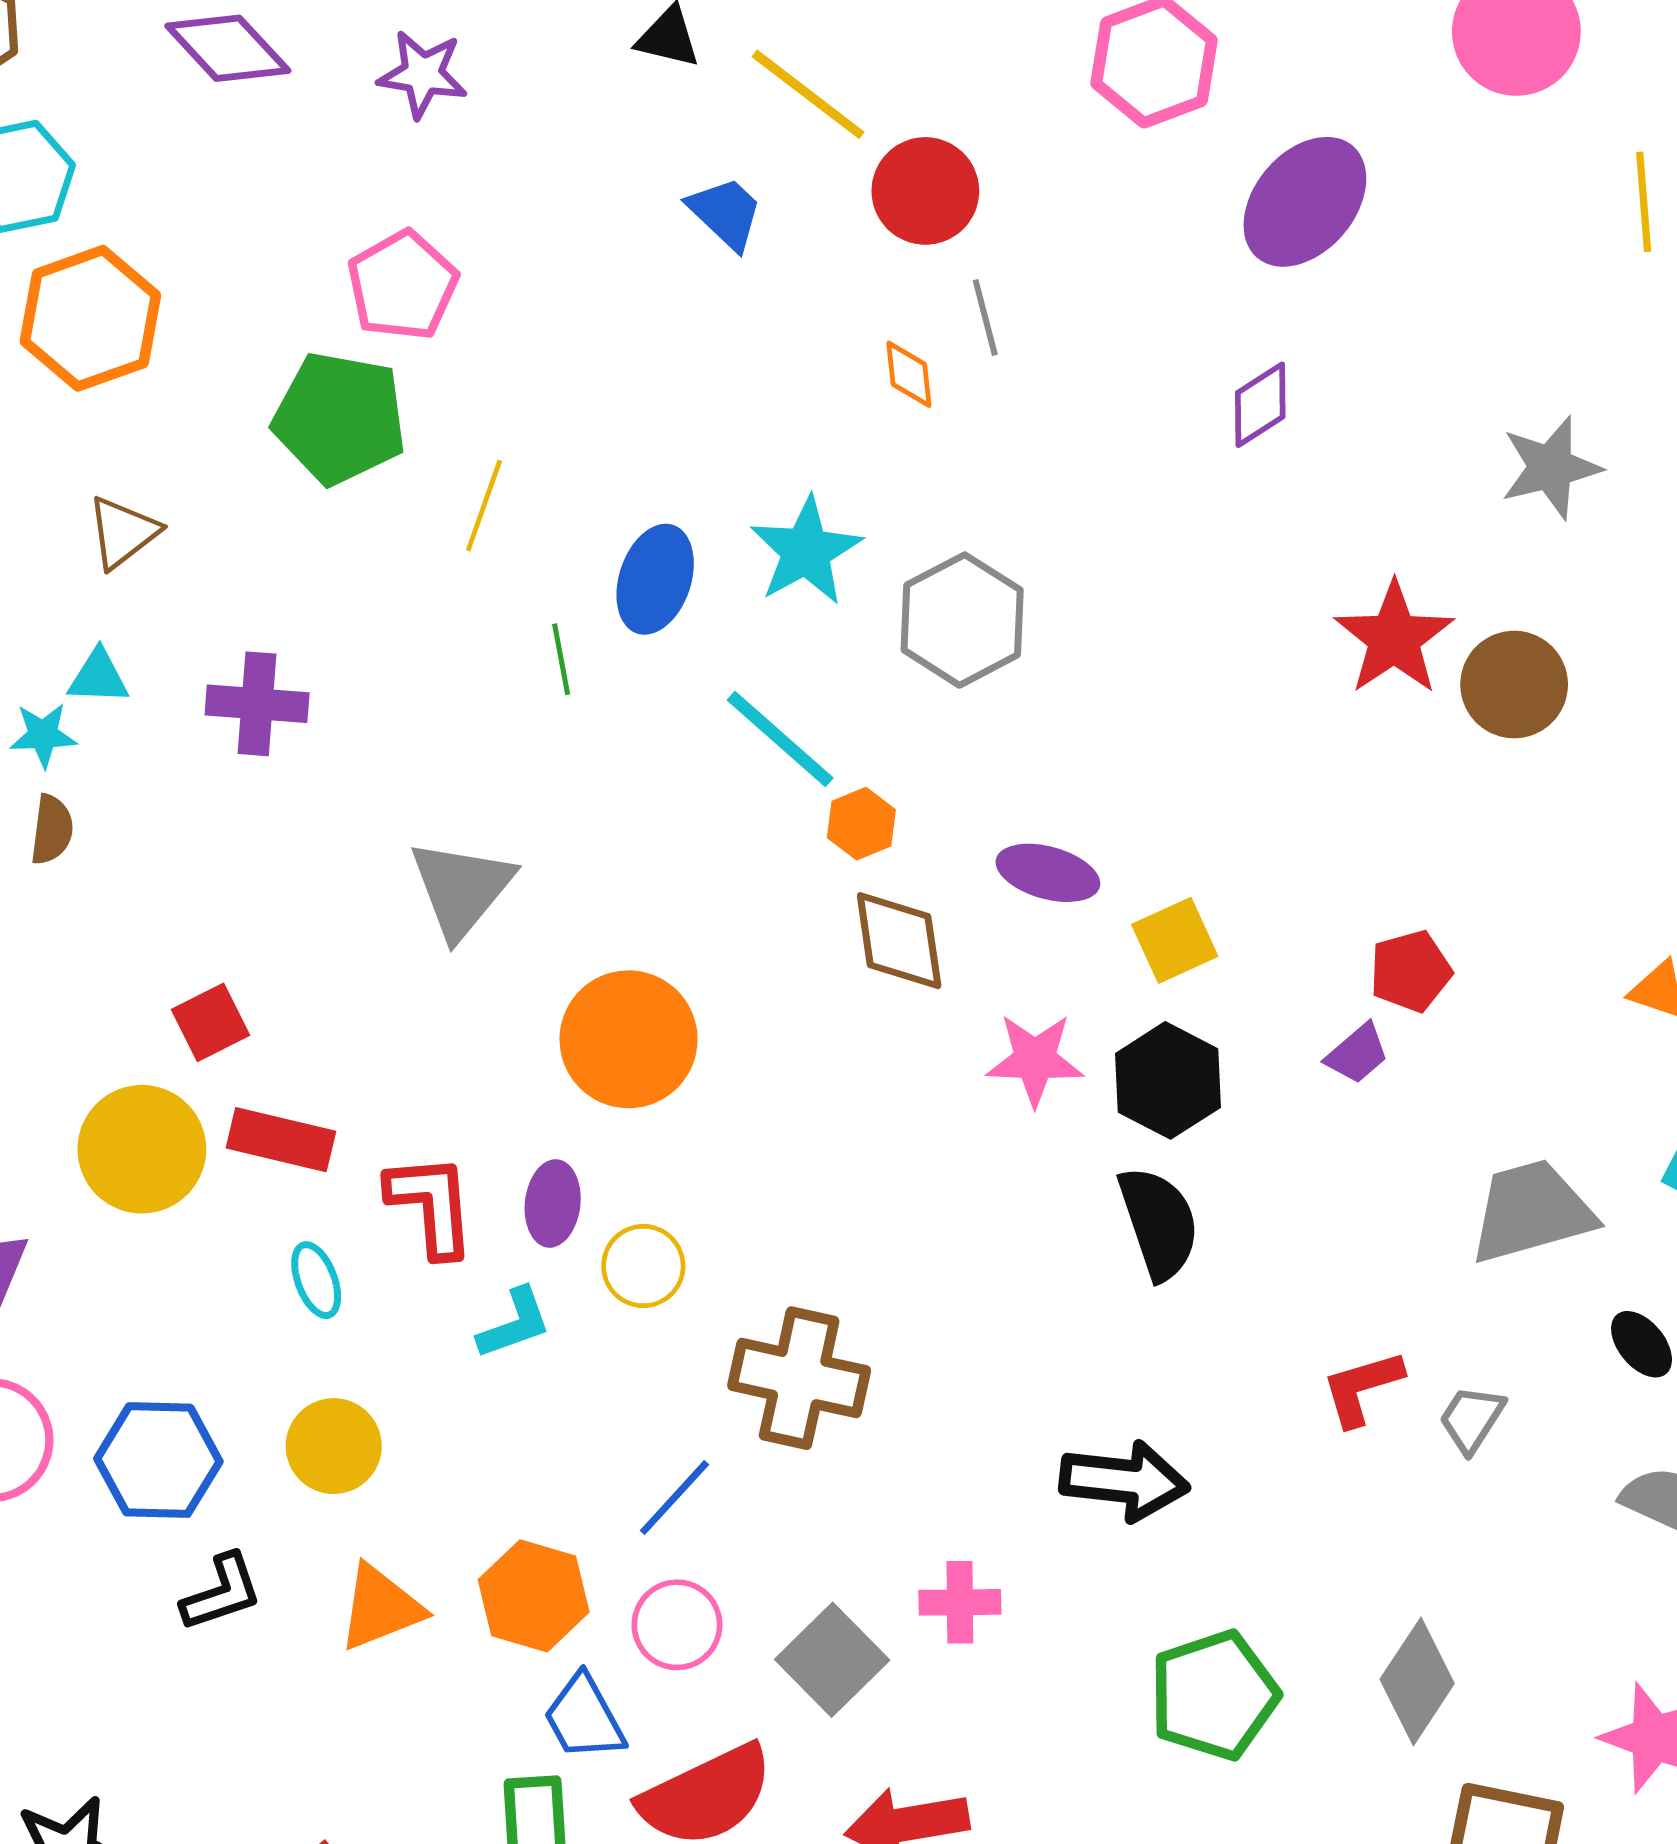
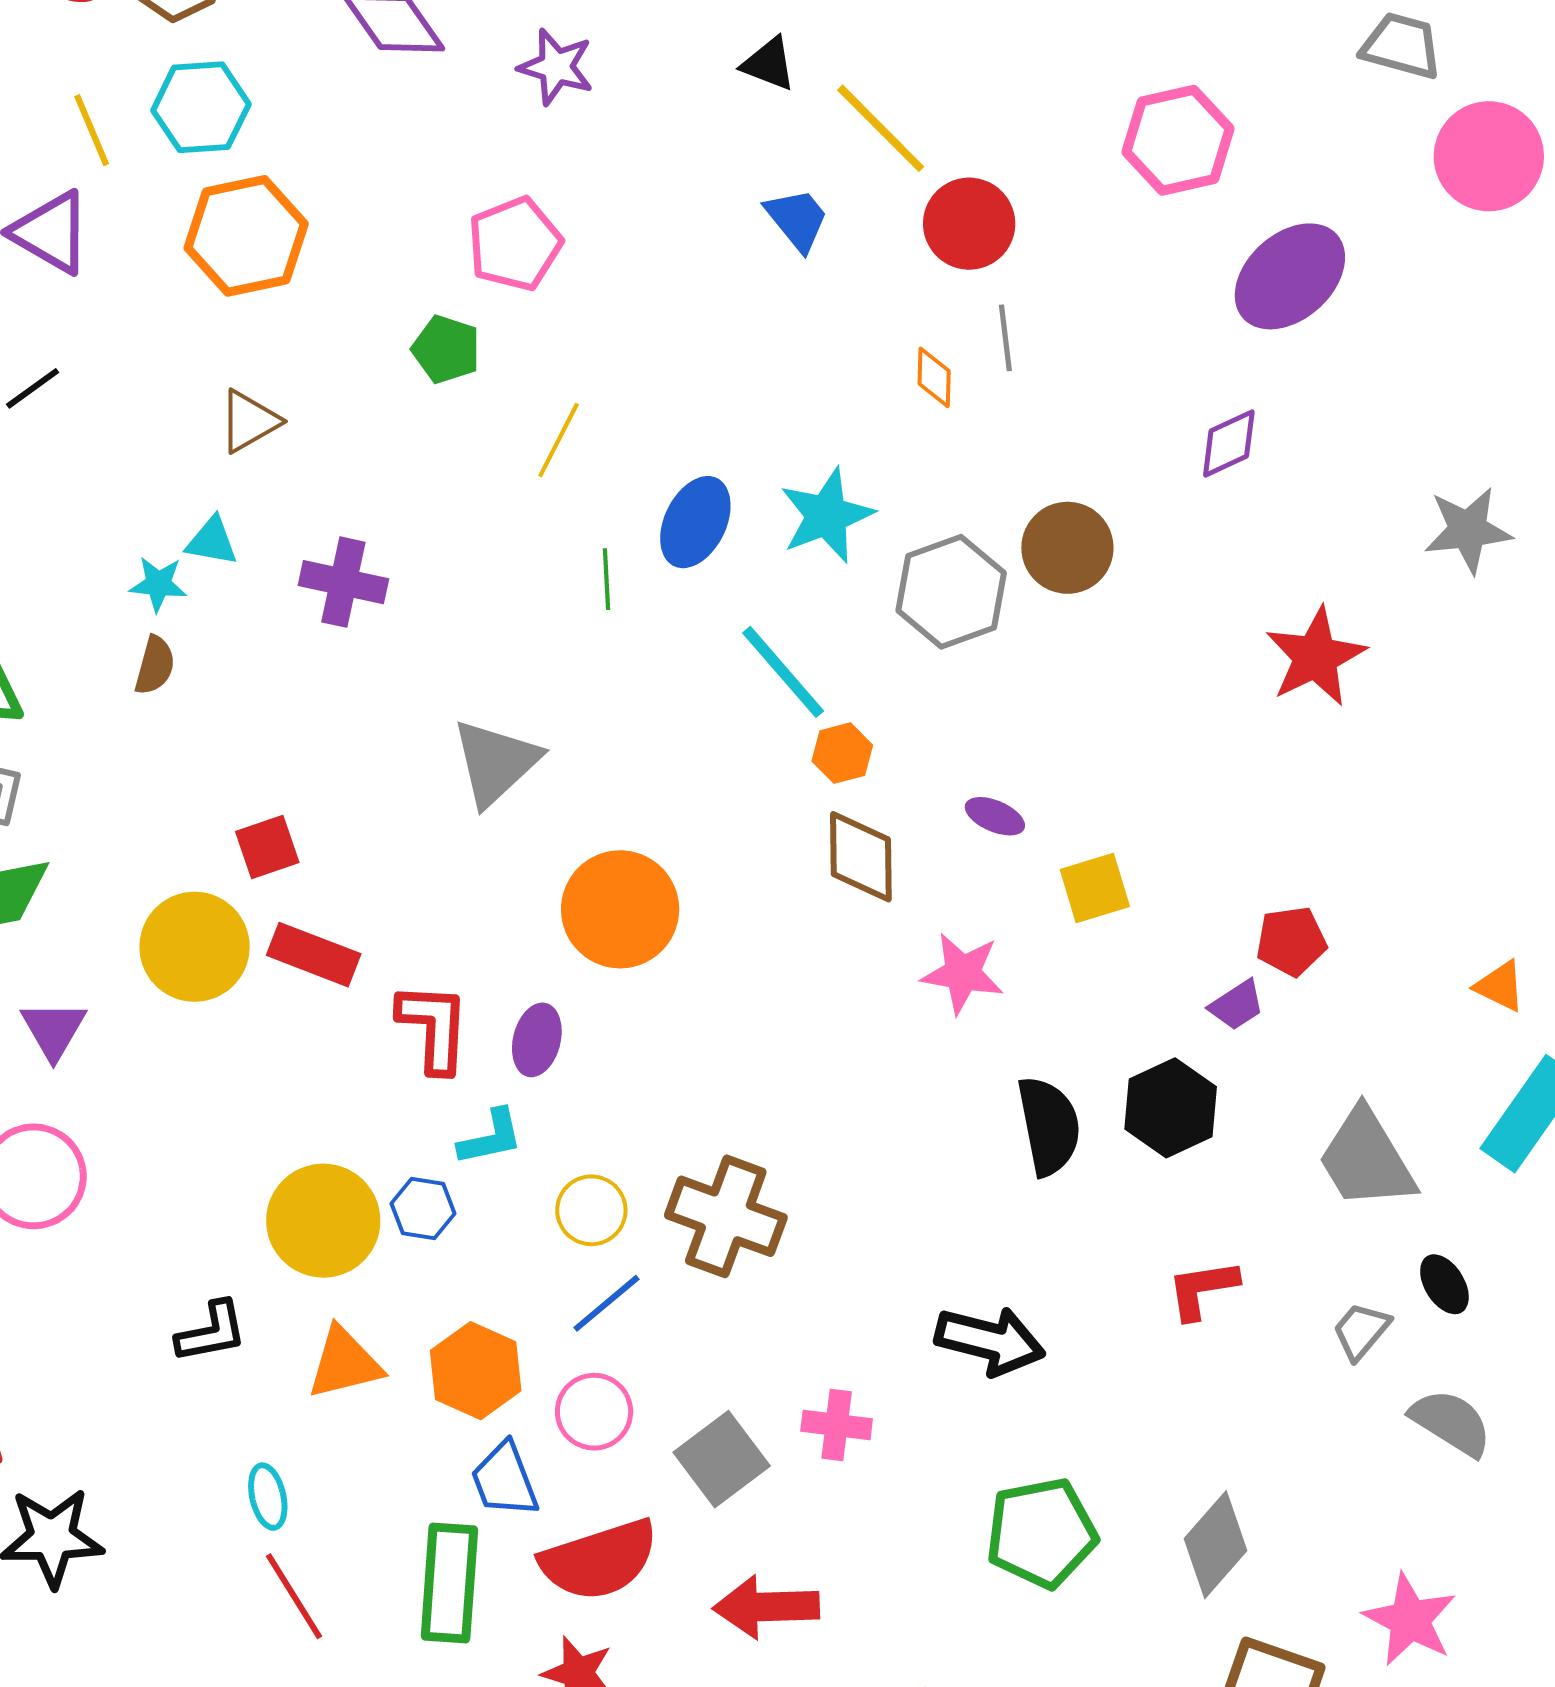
green pentagon: (340, 418) -> (446, 349), size x0.6
brown circle: (1514, 685) -> (1067, 548), moved
purple ellipse: (1048, 873) -> (995, 816), size x0.7
black hexagon: (1168, 1080) -> (1171, 1108), moved
gray trapezoid: (1531, 1211) -> (1366, 1159), turned -113
yellow circle: (643, 1266) -> (591, 1210), moved
cyan ellipse: (316, 1280) -> (268, 1497), moved
gray trapezoid: (1472, 1419) -> (1361, 1331), moved
yellow circle: (334, 1446) -> (323, 1221), size x1.4
blue hexagon: (158, 1460) -> (423, 1209), moved, size x0.6

